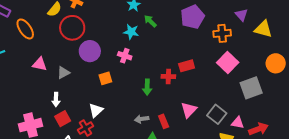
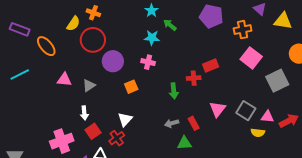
purple pentagon: (192, 17) -> (211, 16), turned -30

